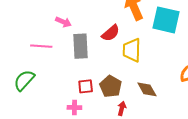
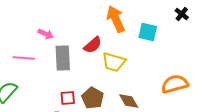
cyan square: (166, 20) -> (148, 32), size x0.7
yellow trapezoid: (132, 50) -> (114, 62), turned -75

